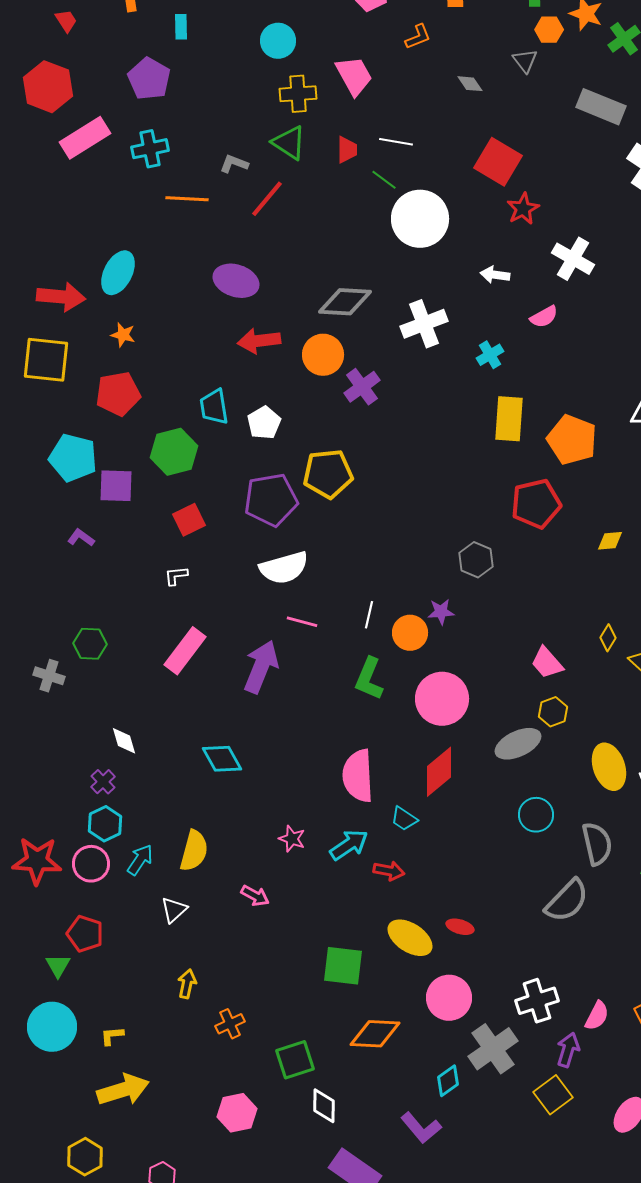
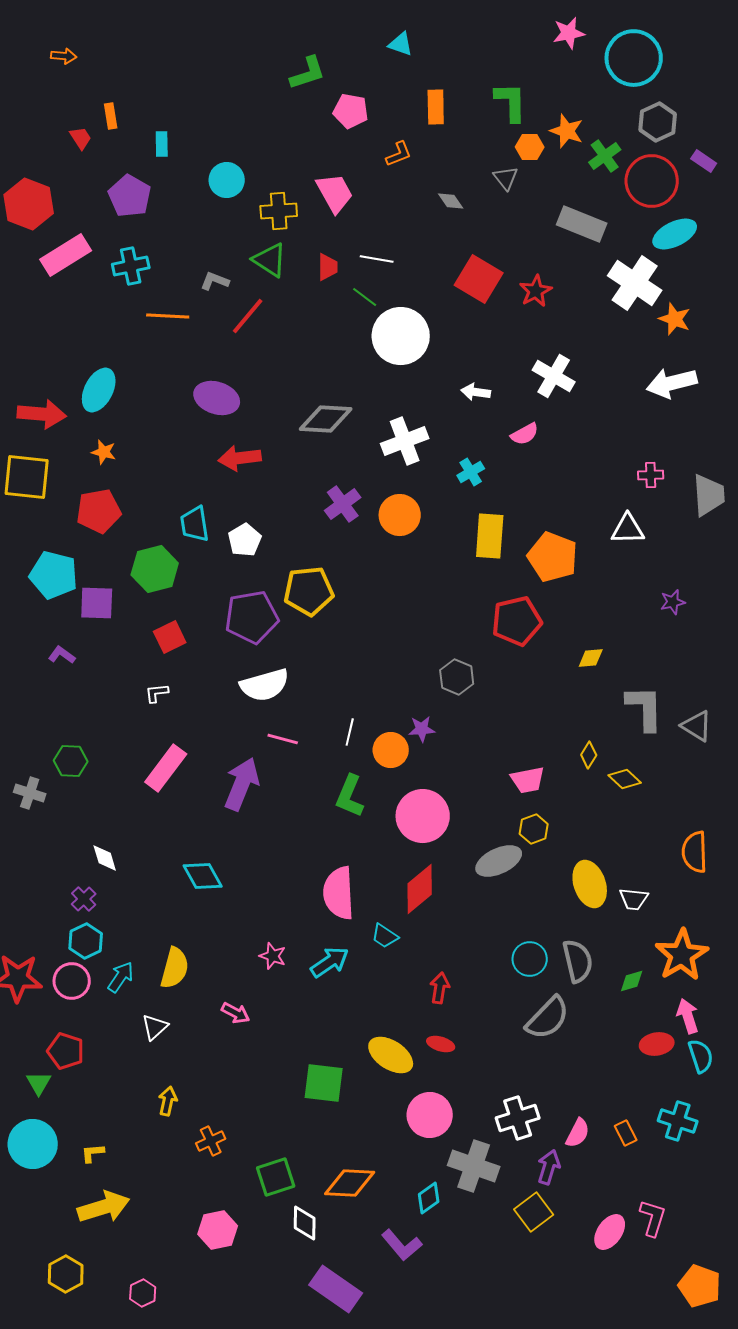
red trapezoid: (66, 21) -> (81, 138), moved
cyan circle: (278, 41) -> (227, 180), moved
red star: (523, 209) -> (536, 291), moved
orange circle: (323, 355) -> (400, 515), moved
pink trapezoid: (547, 663) -> (528, 780), turned -60
cyan circle: (536, 815) -> (530, 959), moved
red arrow: (389, 871) -> (440, 988), moved, turned -92
orange diamond: (375, 1034) -> (350, 1183), moved
gray cross: (493, 1049) -> (474, 1166), turned -36

